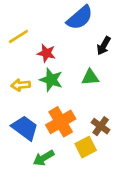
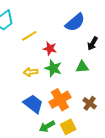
yellow square: (86, 147) -> (68, 127), moved

